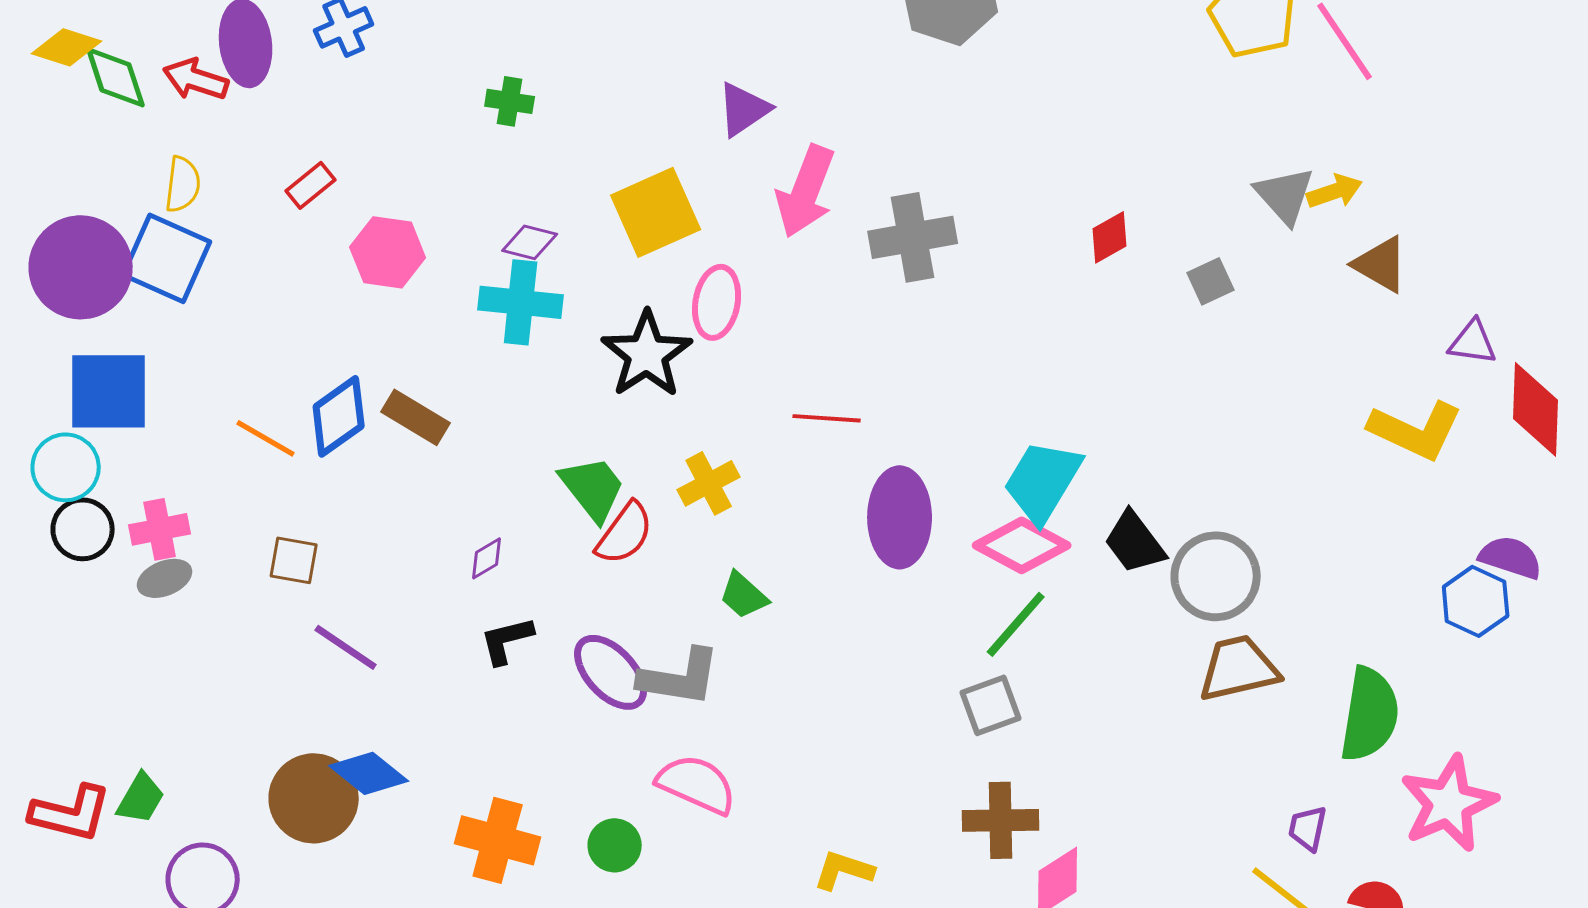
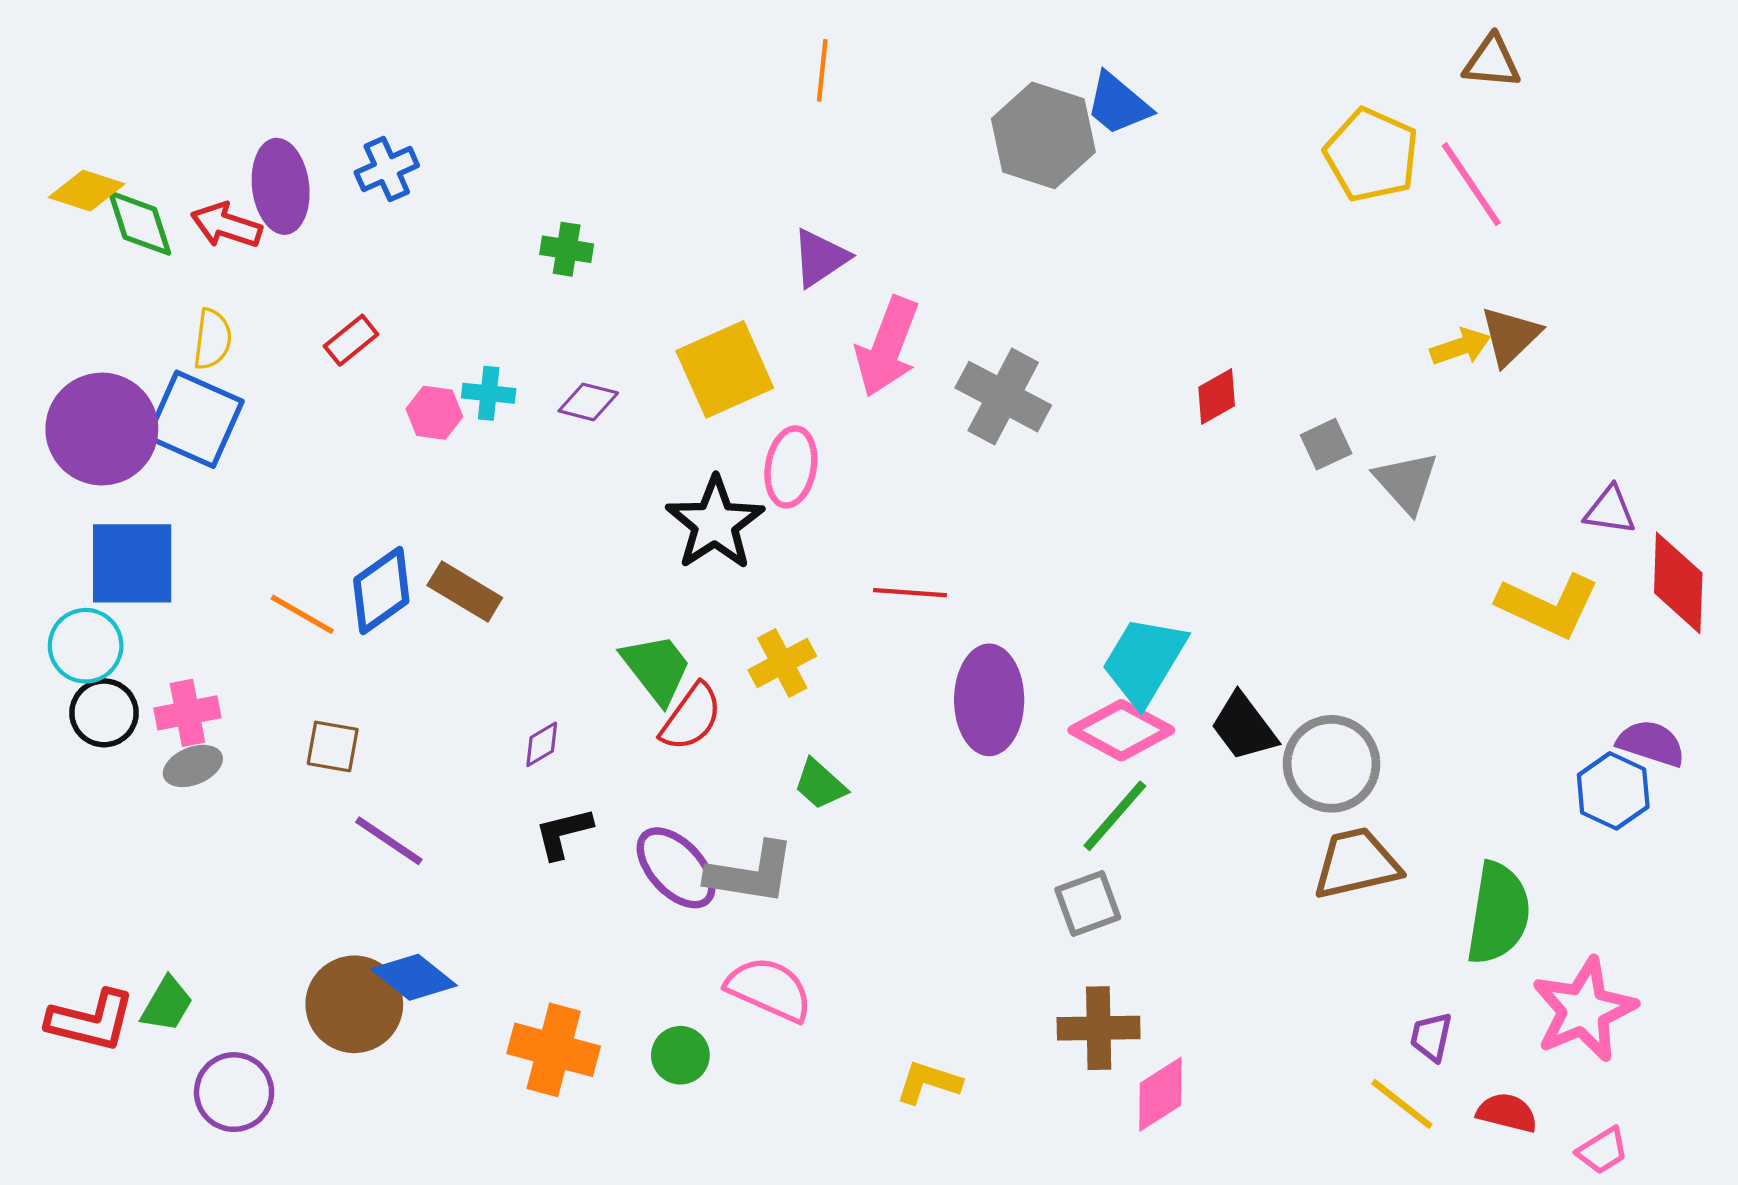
gray triangle: (1285, 195) -> (1406, 482), moved
gray cross: (913, 237) -> (1003, 397), turned 38
pink hexagon: (388, 252) -> (434, 413), size x0.7
brown triangle: (1381, 264) -> (1510, 336), moved, turned 46
cyan cross: (521, 302) -> (489, 393), moved, size x0.6

